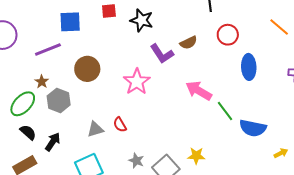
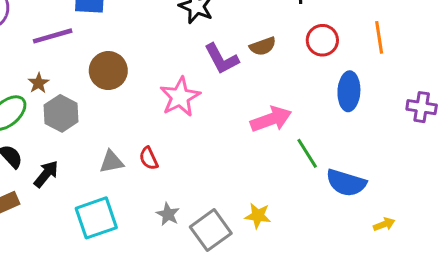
orange line: (279, 27) -> (379, 37), moved, turned 35
pink arrow: (199, 91) -> (271, 119), turned 124

